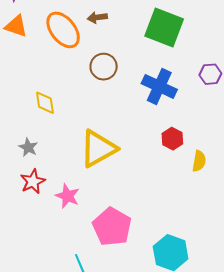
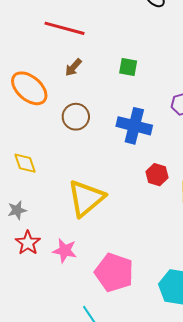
brown arrow: (97, 17) -> (73, 67), moved, turned -30
green square: (164, 28) -> (128, 67), size x0.5
gray star: (28, 147) -> (17, 210), turned -30

